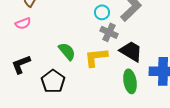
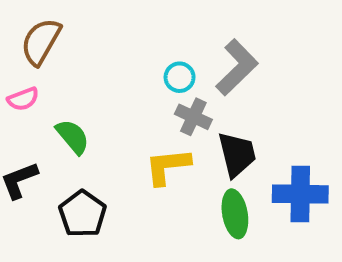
green semicircle: (67, 51) -> (73, 137), moved
black trapezoid: (131, 51) -> (237, 154), turned 45

